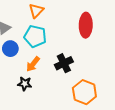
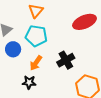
red ellipse: (86, 25) -> (85, 22), turned 70

